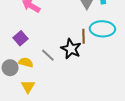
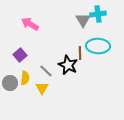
yellow semicircle: (26, 62) -> (25, 78), turned 80
yellow triangle: (28, 87) -> (42, 88), moved

